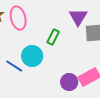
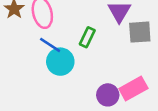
blue line: (14, 66) -> (50, 45), moved

